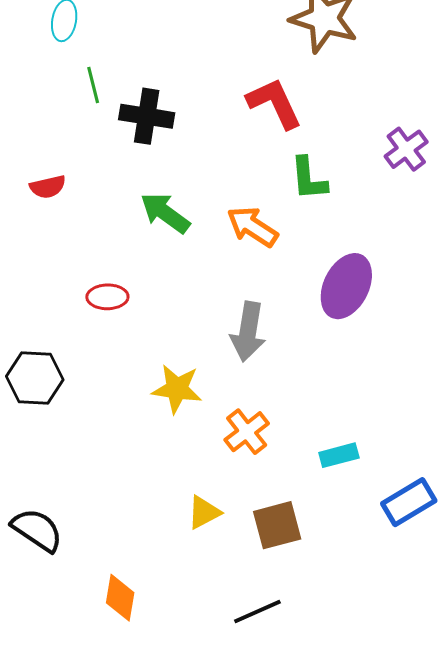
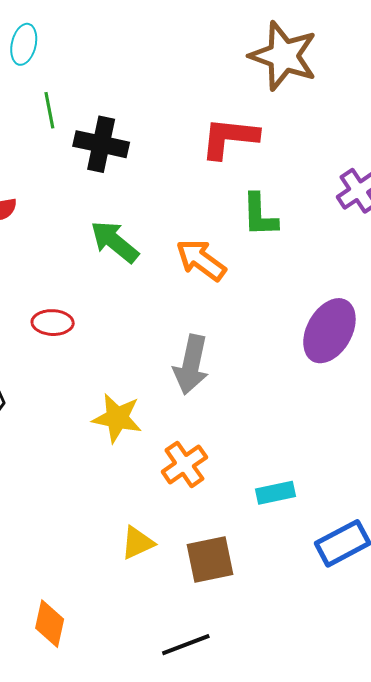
red L-shape: (274, 103) -> (229, 138), turned -62
purple ellipse: (346, 286) -> (329, 331), moved

